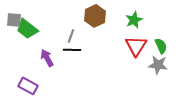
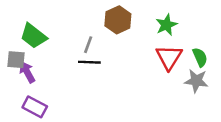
gray square: (14, 20) -> (16, 60), moved
purple arrow: (47, 58) -> (27, 72), moved

